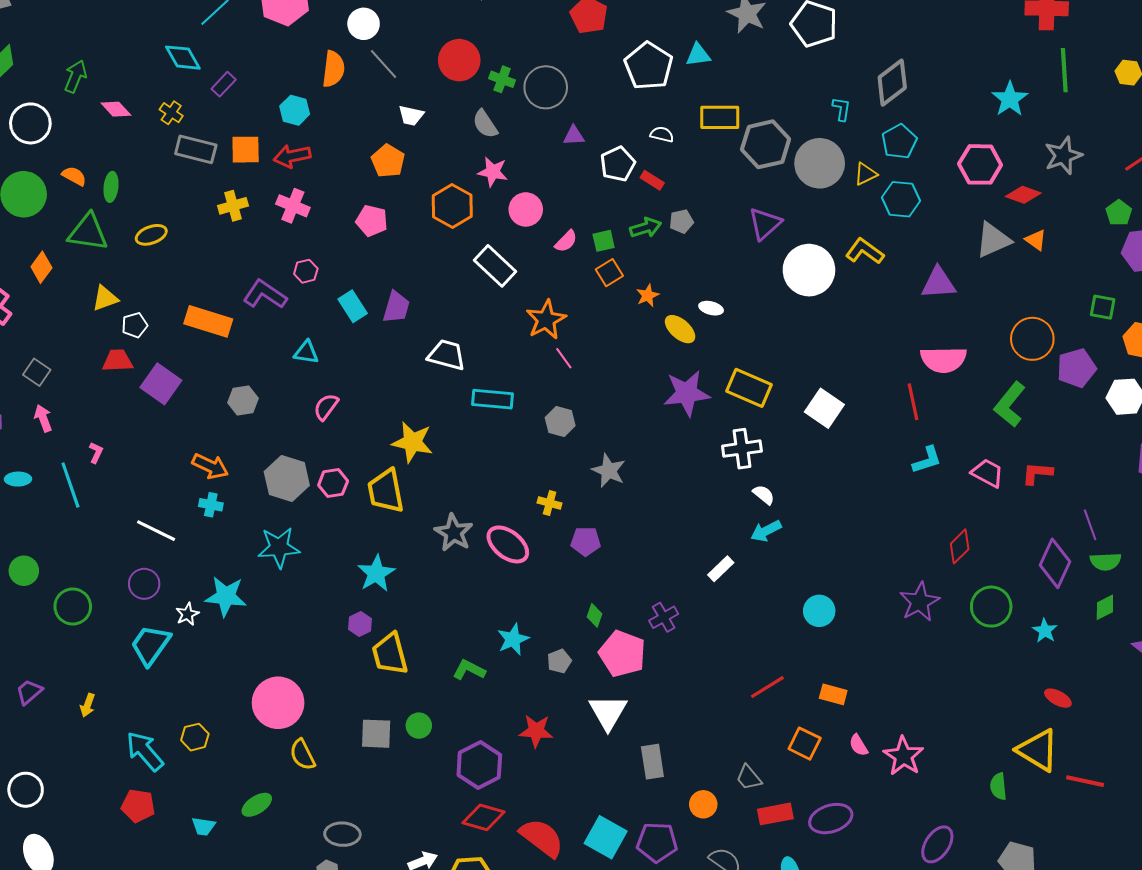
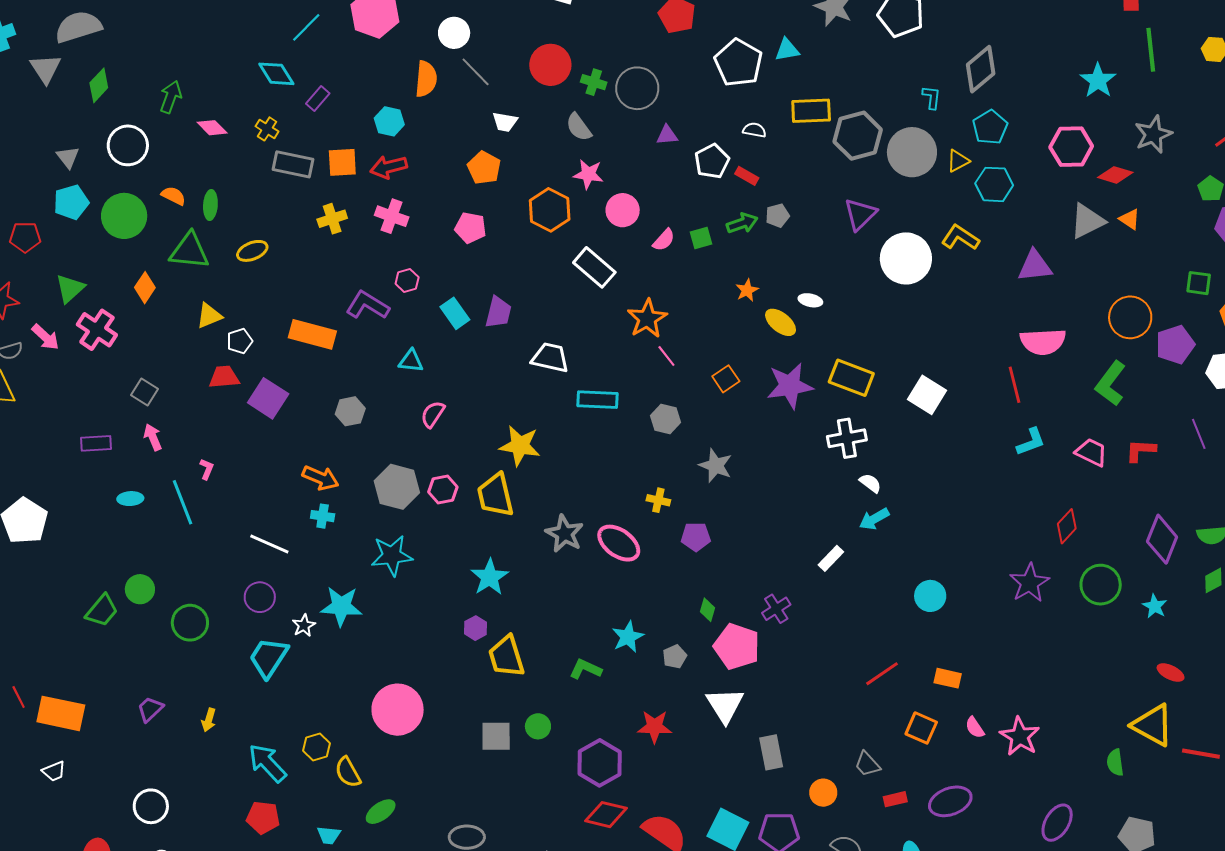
orange square: (609, 273) -> (726, 379), moved
purple line: (1090, 525) -> (1199, 434), moved
yellow semicircle: (303, 755) -> (348, 772), moved
red rectangle: (775, 814) -> (895, 799), size x0.7

